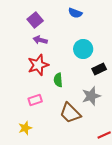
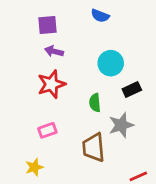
purple square: (35, 20) -> (47, 25), turned 35
green semicircle: (58, 80) -> (95, 103), moved
brown trapezoid: (70, 113) -> (94, 147), turned 40

